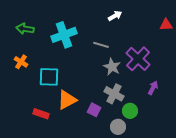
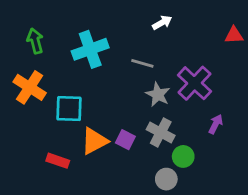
green arrow: (25, 29) -> (35, 41), turned 66
orange cross: (21, 62) -> (30, 87), size x1.6
purple square: (94, 110) -> (125, 140), moved

